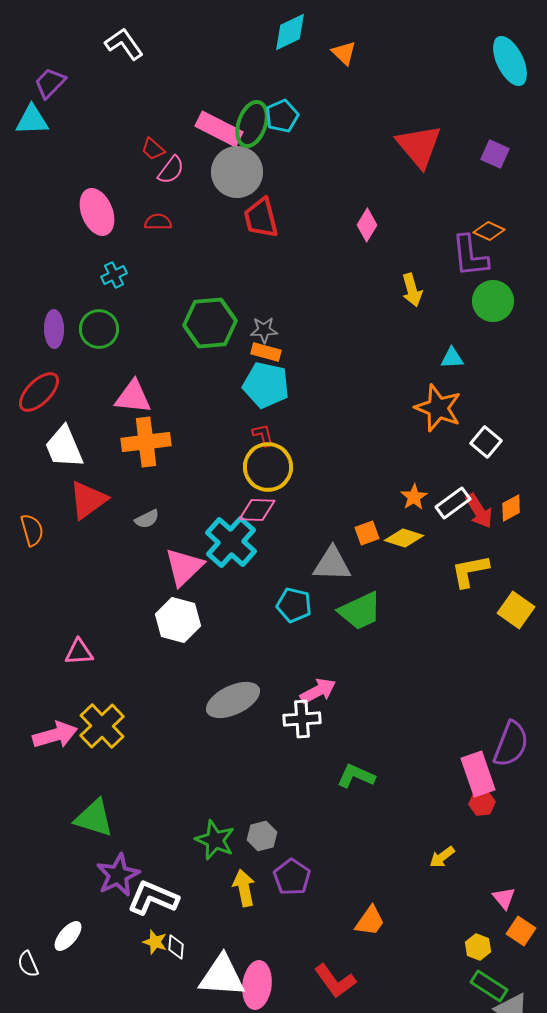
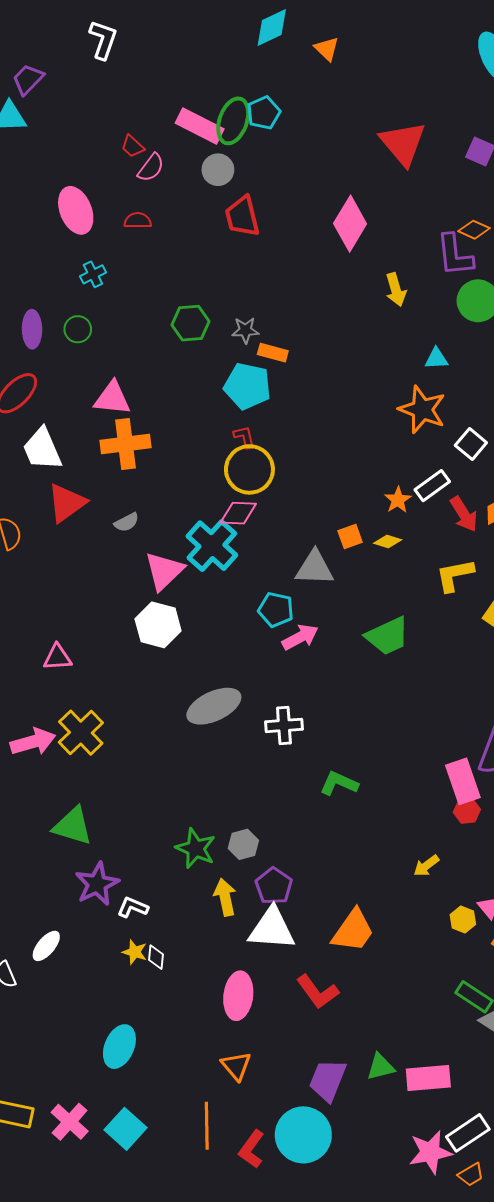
white L-shape: (124, 44) -> (103, 40), turned 54
gray circle: (237, 172) -> (218, 170), size x0.6
pink diamond: (367, 225) -> (350, 224), size x1.6
green hexagon: (210, 323) -> (191, 323), size x0.7
green circle: (99, 329) -> (78, 329), size x0.7
orange rectangle: (266, 352) -> (273, 353), moved
white rectangle: (453, 503) -> (432, 486), moved
yellow diamond: (404, 538) -> (388, 542), size x0.7
green trapezoid: (360, 611) -> (388, 636), moved
pink arrow: (318, 691) -> (300, 637), moved
white L-shape: (153, 898) -> (133, 907), size x0.6
orange trapezoid: (370, 921) -> (353, 931), size x1.4
yellow hexagon: (478, 947) -> (463, 920), moved
white triangle: (222, 976) -> (272, 929), moved

